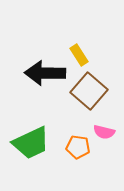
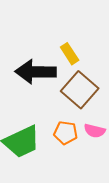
orange pentagon: (78, 147) -> (66, 133), moved

